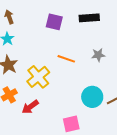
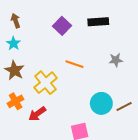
purple square: (54, 22) -> (62, 26), turned 30
gray star: (98, 55) -> (116, 60), moved

